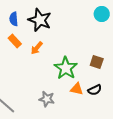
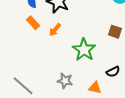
brown square: (97, 62) -> (115, 32), moved
orange triangle: (77, 89) -> (95, 88), moved

